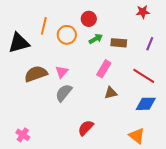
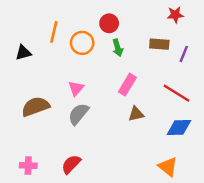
green arrow: (96, 39) -> (118, 48), turned 104
black triangle: (19, 43) -> (23, 53), size x0.6
brown rectangle: (119, 43) -> (159, 44), moved
brown semicircle: (36, 74) -> (36, 107), moved
red semicircle: (86, 128) -> (71, 164), moved
pink cross: (23, 135) -> (28, 165), turned -32

